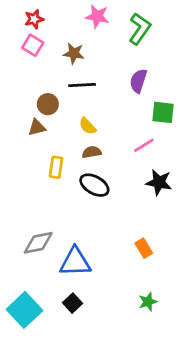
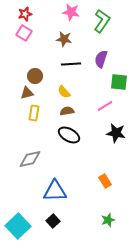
brown star: (74, 53) -> (64, 39), moved
black line: (82, 85) -> (71, 64), moved
yellow rectangle: (56, 167) -> (34, 113), moved
gray diamond: (38, 243) -> (30, 159), moved

